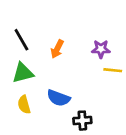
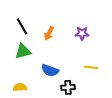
yellow line: (113, 70) -> (91, 67), moved
yellow semicircle: (24, 105) -> (20, 87), moved, turned 104

